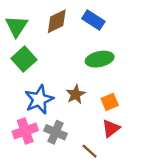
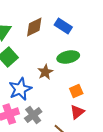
brown star: (76, 94) -> (45, 72), moved
gray cross: (55, 132) -> (33, 115), turned 30

